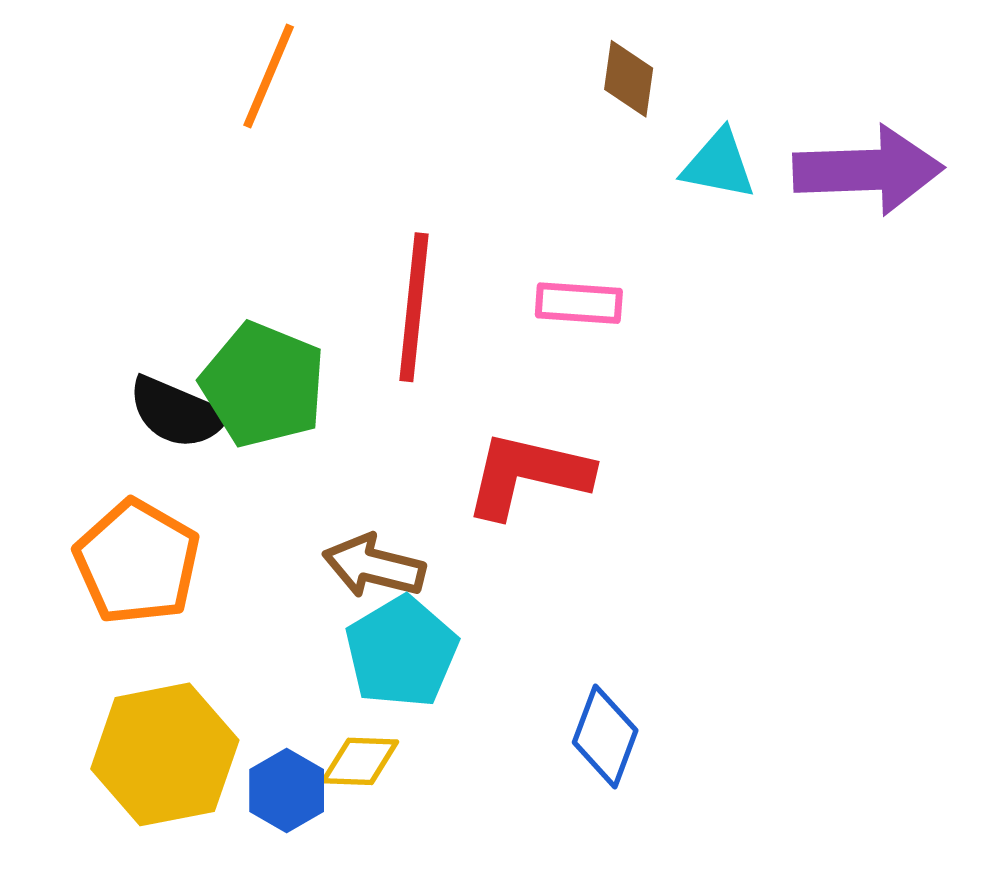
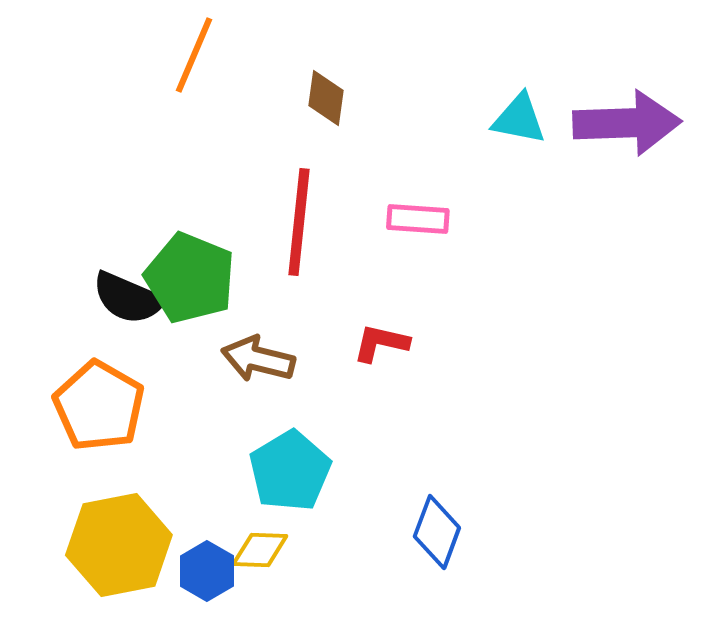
brown diamond: (629, 79) -> (326, 98), moved
red L-shape: (528, 475) -> (381, 343), size x0.6
brown arrow: (374, 566) -> (258, 359), moved

